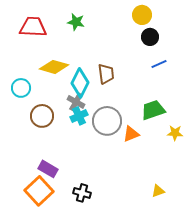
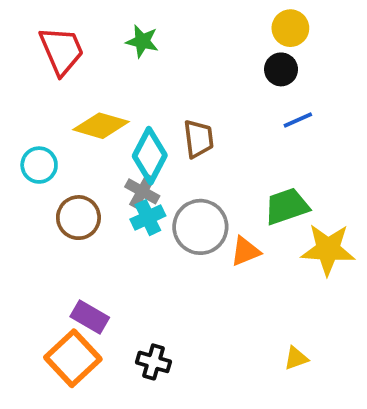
yellow circle: (142, 15) -> (290, 28), moved
red trapezoid: (33, 27) -> (62, 51), turned 64
yellow star: (175, 133) -> (328, 249), size x1.8

